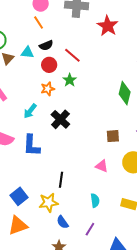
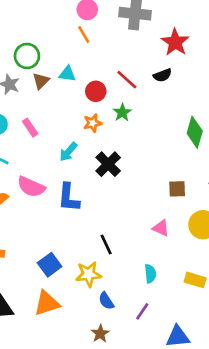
black semicircle: (46, 45) -> (162, 75), moved
black line: (61, 180) -> (106, 244), turned -35

